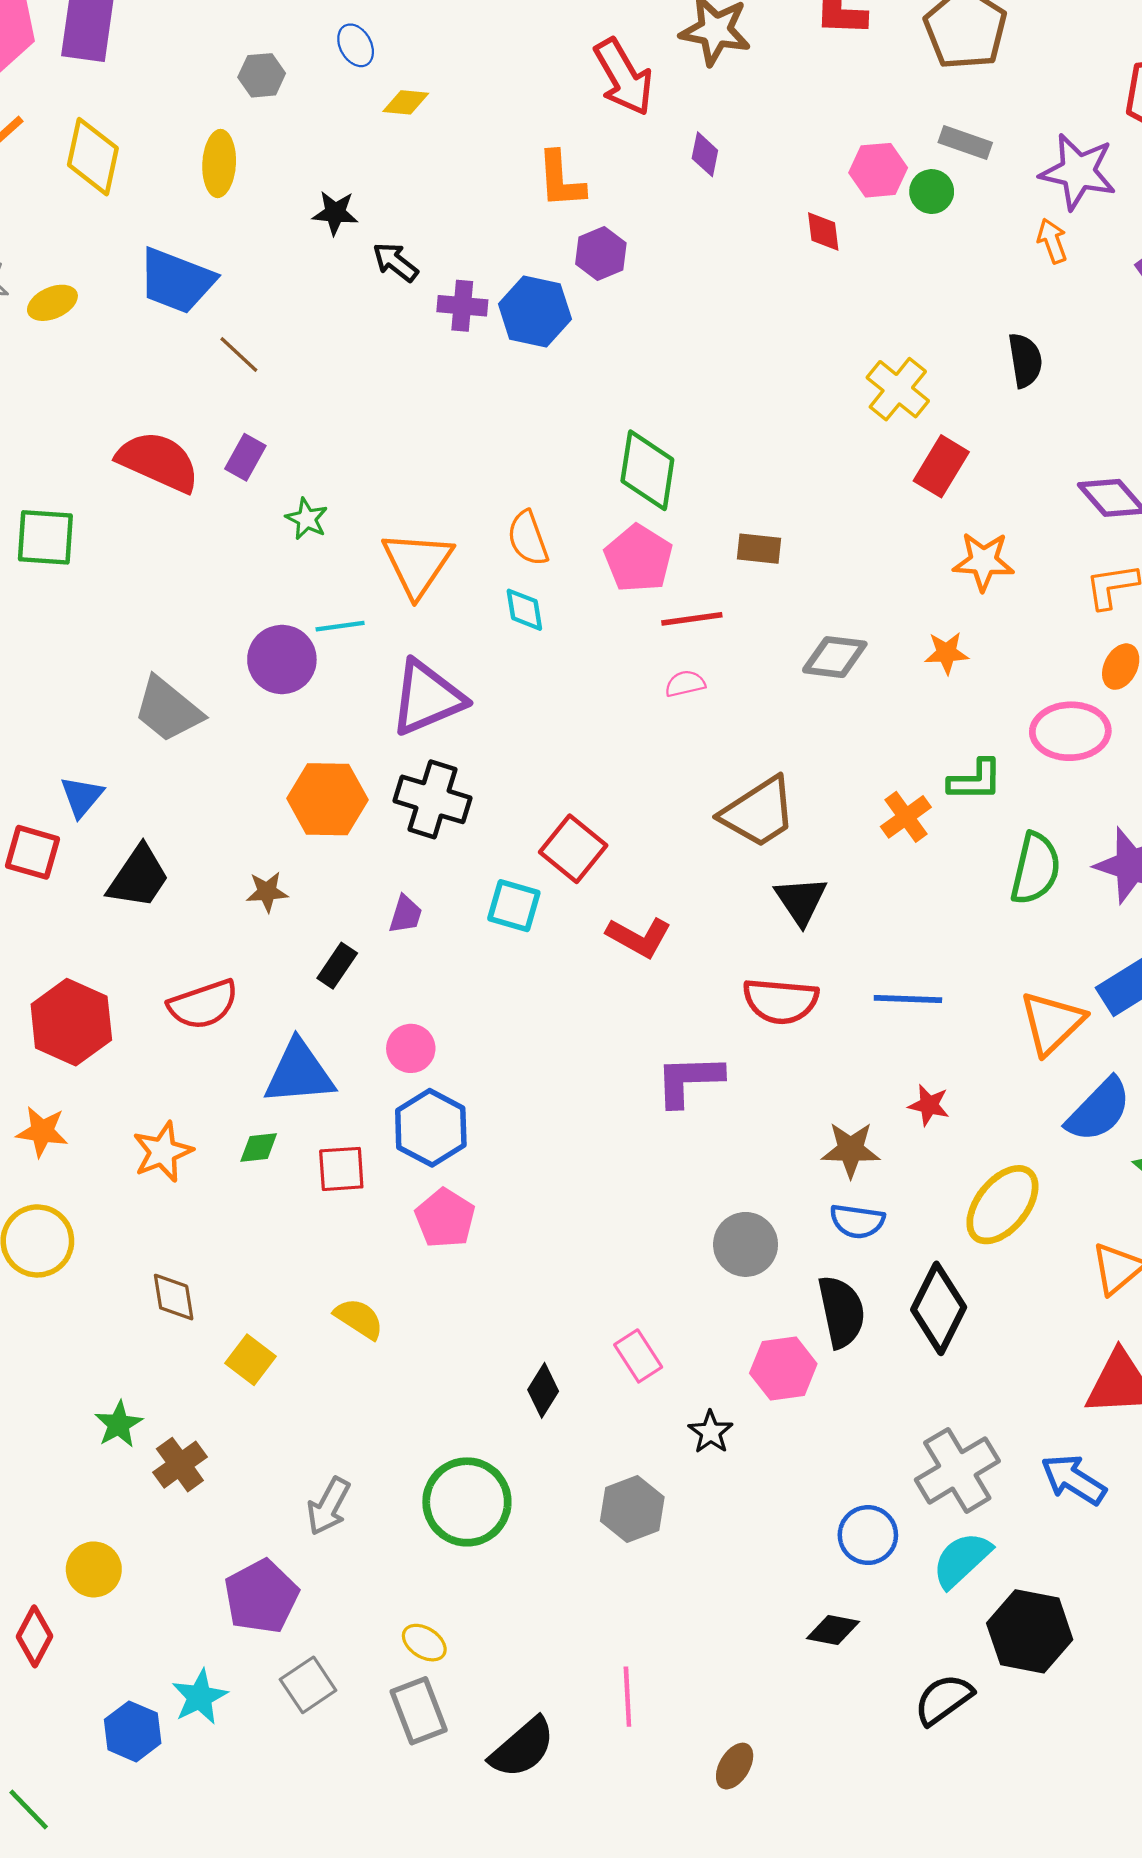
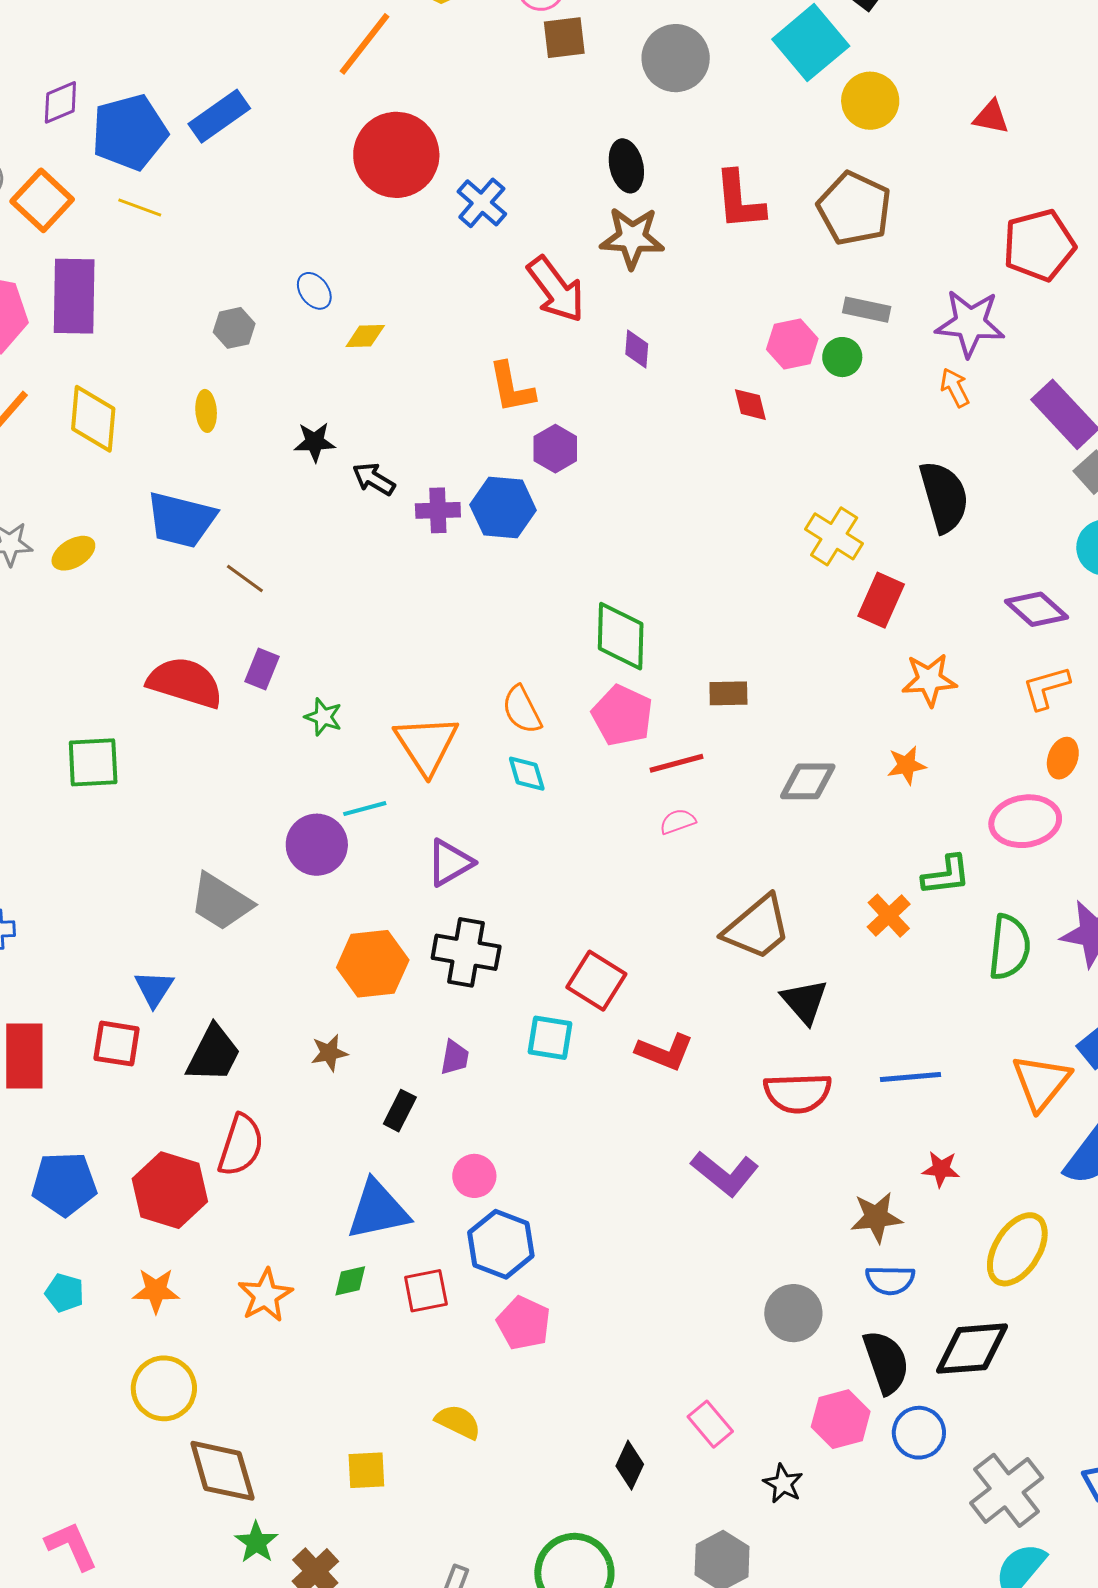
yellow ellipse: (219, 163) -> (206, 411), size x0.7
black semicircle: (1025, 360) -> (944, 497), size x1.5
purple triangle: (427, 698) -> (450, 863), size x0.7
red semicircle: (203, 1004) -> (241, 1145), moved, turned -46
purple L-shape: (689, 1080) -> (725, 1173), turned -132
brown diamond: (174, 1297) -> (222, 1471), moved, size x1.6
black diamond: (939, 1308) -> (972, 1349), turned 66
yellow square: (251, 1360) -> (366, 1470), turned -33
blue circle: (868, 1535) -> (919, 1433), moved

